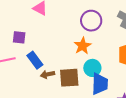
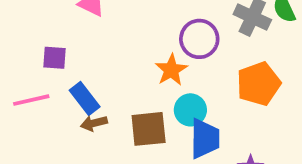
purple circle: (91, 21) -> (199, 39), moved
brown arrow: (48, 74) -> (94, 123), moved

